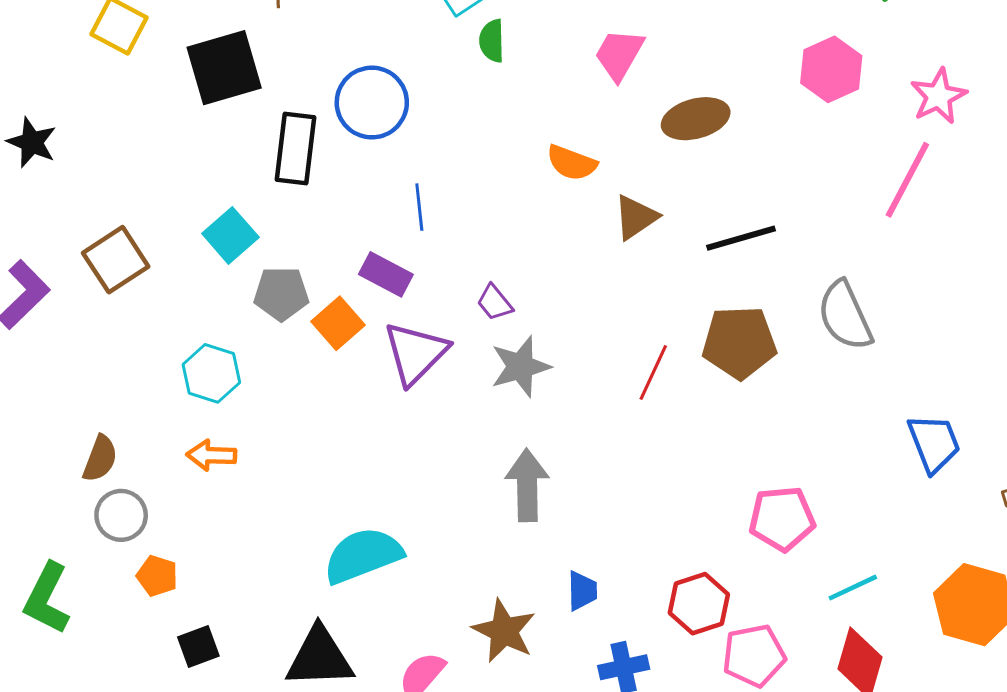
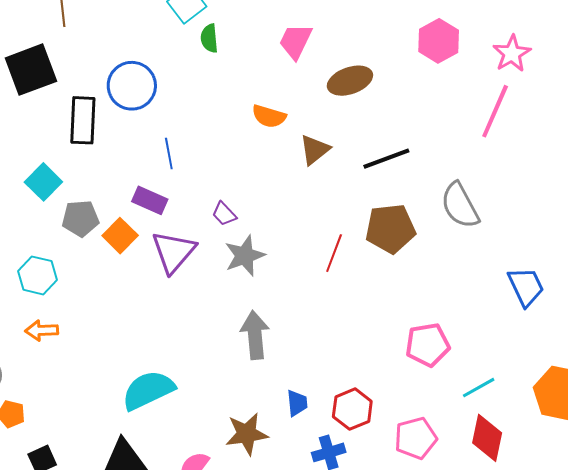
red hexagon: (699, 604) -> (352, 409), moved
brown star: (504, 631) -> (247, 434), turned -30

